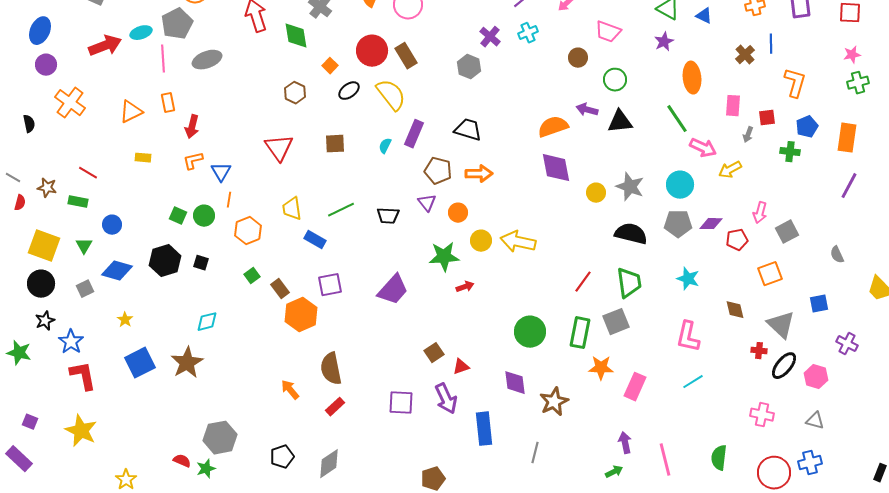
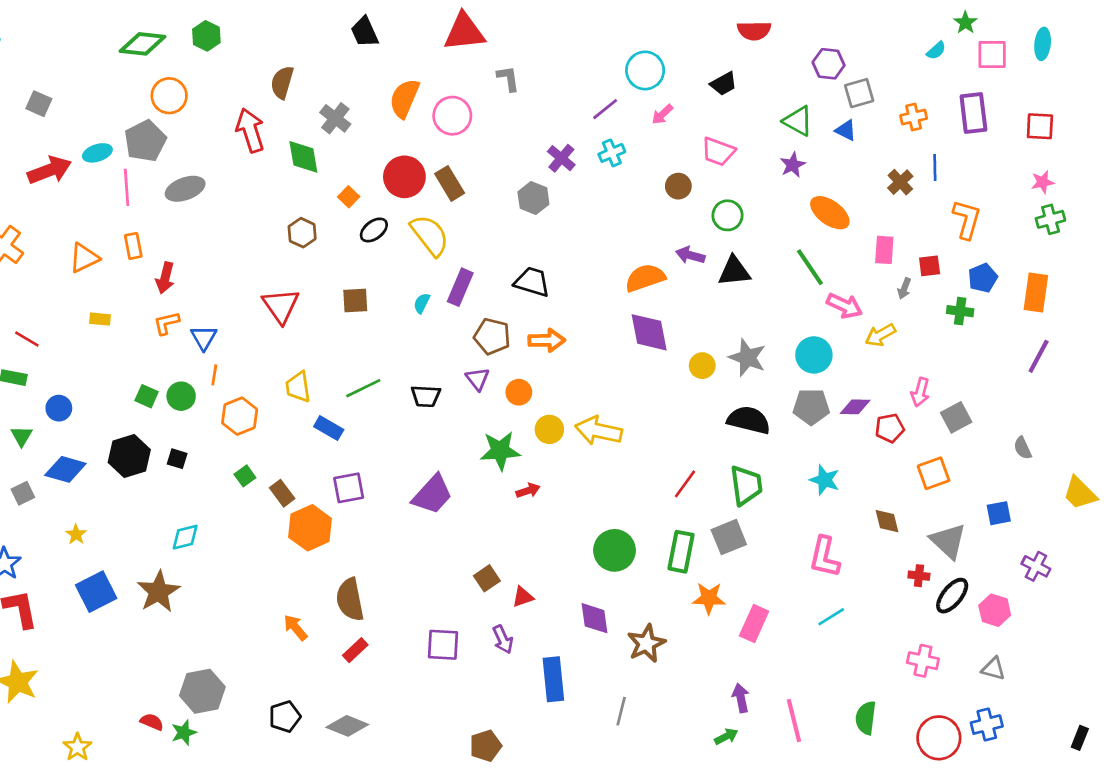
orange ellipse: (692, 78) -> (830, 213), turned -48
purple arrow: (446, 399) -> (503, 639), size x0.7
gray diamond: (329, 464) -> (347, 726), turned 56

